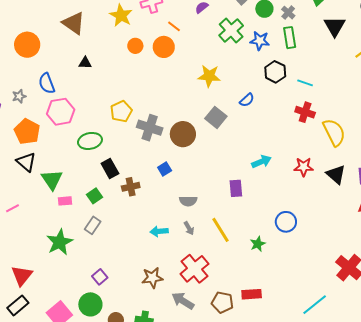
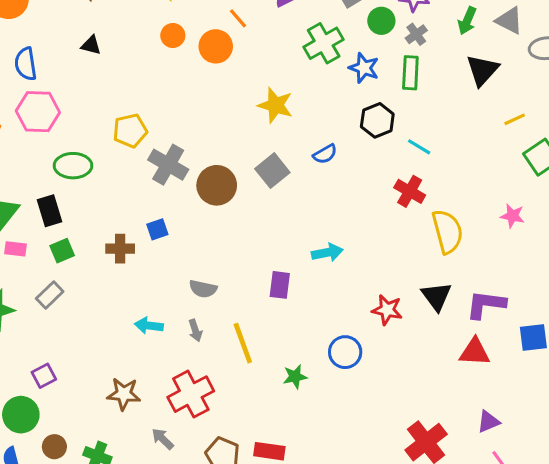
red star: (304, 167) -> (387, 310), moved
black rectangle: (110, 168) -> (49, 211), moved
blue square: (165, 169) -> (157, 229), moved
gray arrow: (183, 301) -> (163, 439), size x0.7

